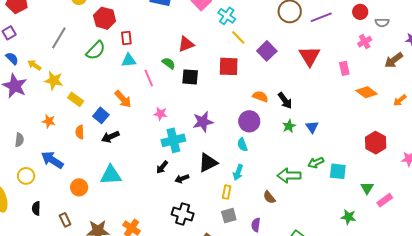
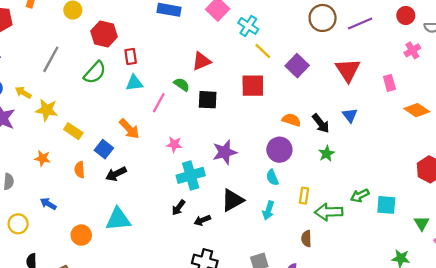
pink line: (149, 78) -> (159, 103), turned 54
blue triangle: (312, 127) -> (350, 115), moved
blue arrow: (52, 160) -> (48, 204), size x0.6
yellow rectangle: (227, 192) -> (304, 196), moved
brown semicircle: (269, 197) -> (306, 239), turned 40

